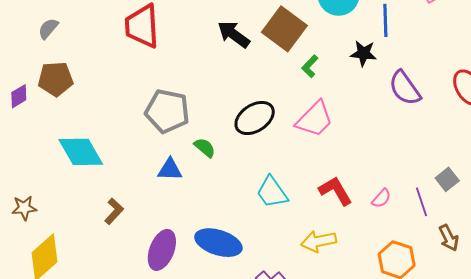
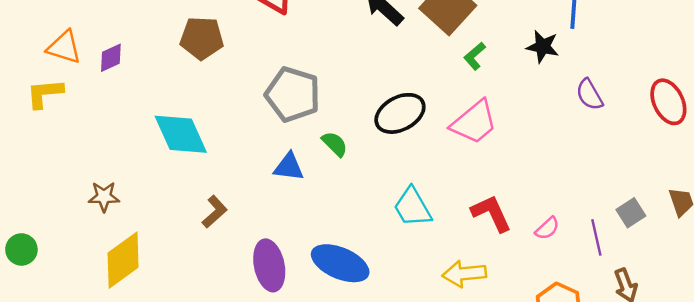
brown pentagon: (56, 79) -> (202, 38), moved
purple semicircle: (405, 88) -> (589, 95), size x0.7
purple ellipse: (162, 250) -> (269, 265), turned -39

